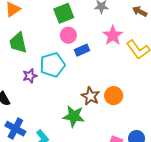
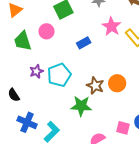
pink circle: (68, 35) -> (46, 31), moved
cyan pentagon: (52, 65) -> (59, 75), moved

